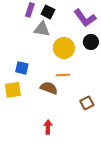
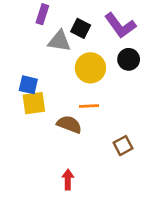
black square: (48, 12) -> (81, 28), moved
blue square: (22, 68) -> (28, 85), moved
yellow square: (13, 90) -> (34, 103), moved

